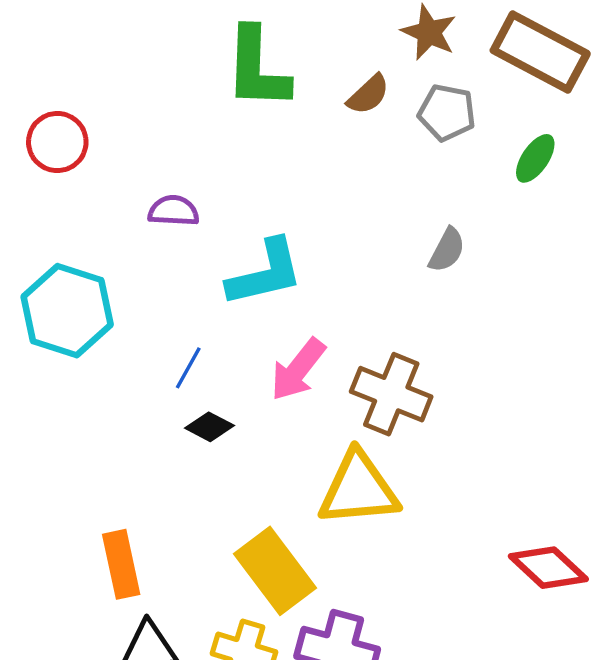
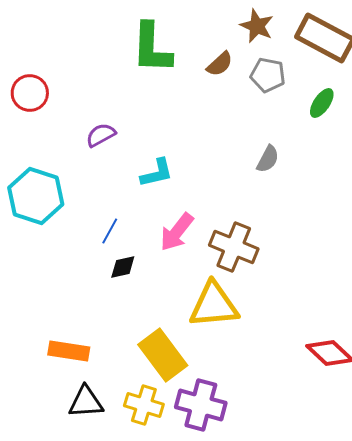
purple semicircle: (174, 211) -> (101, 135), turned -32
cyan L-shape: (265, 273) -> (157, 173), size x0.7
black diamond: (210, 427) -> (123, 267), turned -40
orange rectangle: (121, 564) -> (69, 351), turned -69

